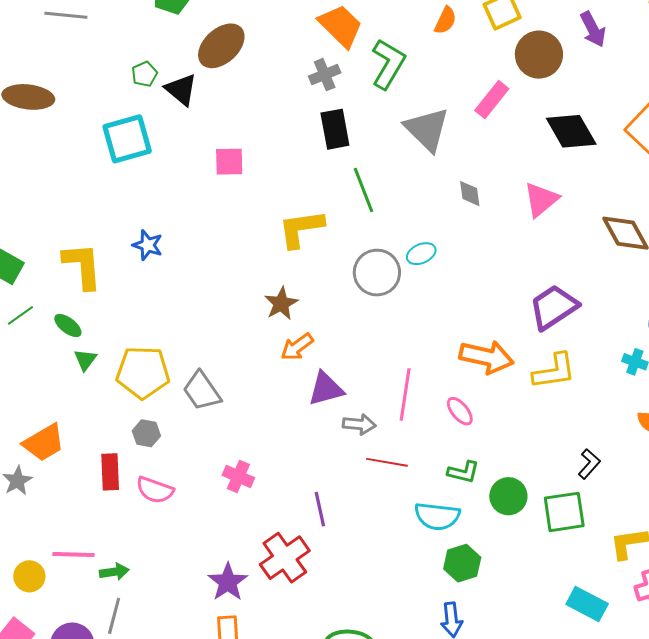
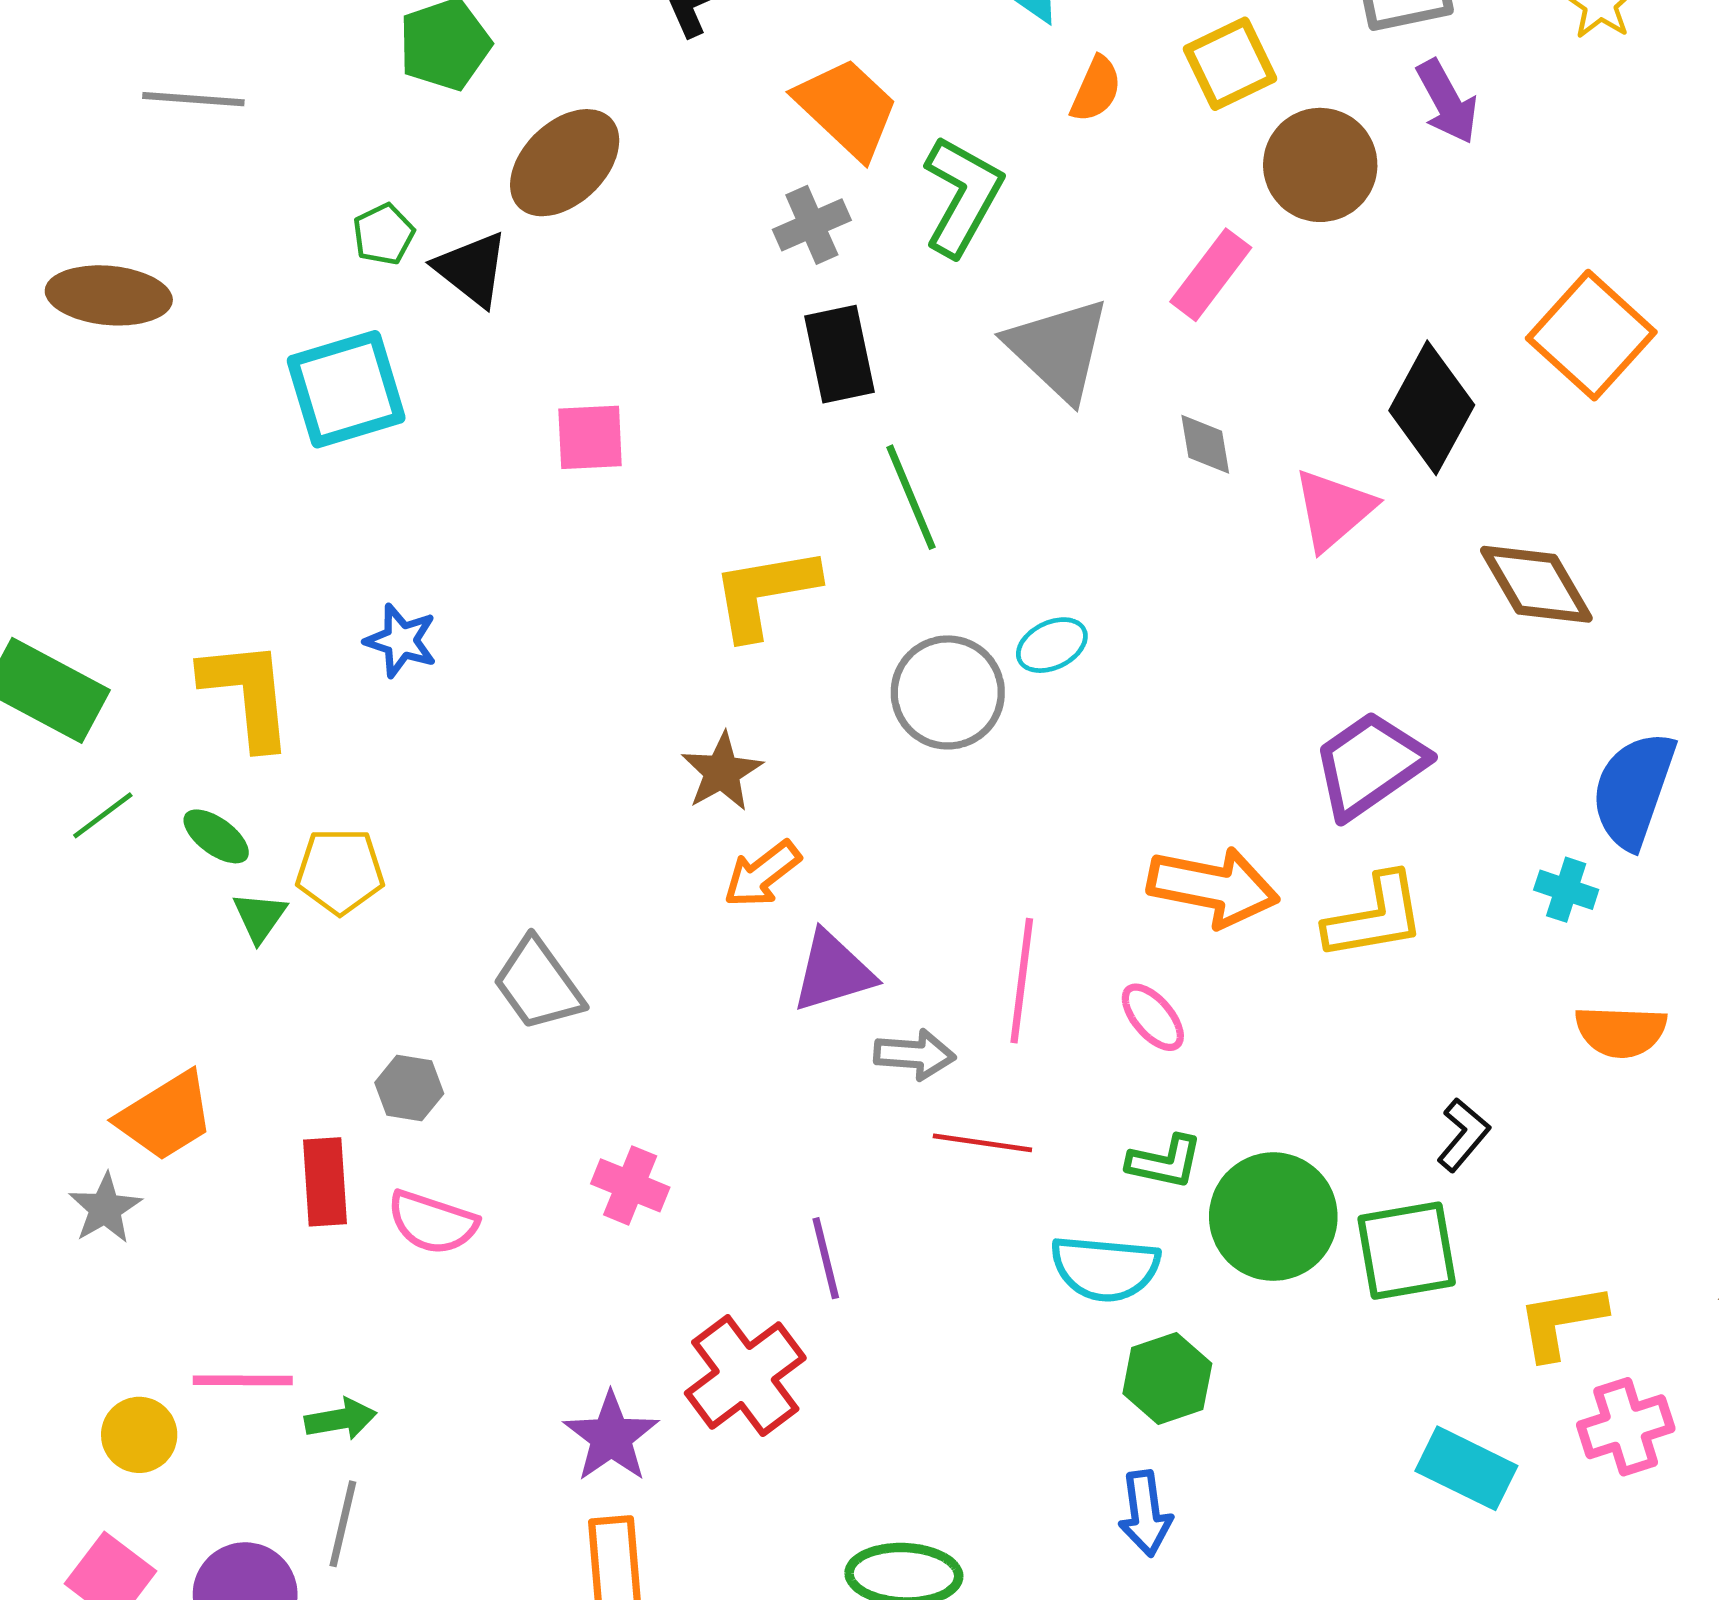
black diamond: (571, 131) -> (1432, 408), moved, turned 60
gray diamond: (470, 194) -> (1205, 444), moved
yellow pentagon: (143, 372) -> (340, 871), moved, size x0.7
green circle: (508, 496) -> (1273, 1217), size x1.4

